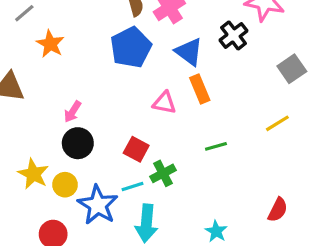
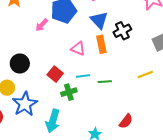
black cross: (234, 35) -> (122, 31), moved
pink arrow: (73, 112) -> (42, 25), moved
cyan line: (132, 187) -> (83, 76), moved
red semicircle: (278, 210) -> (126, 121), moved

